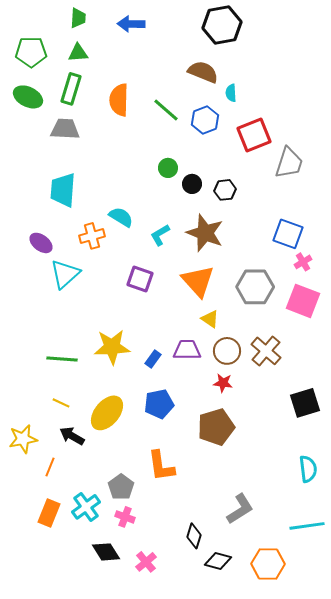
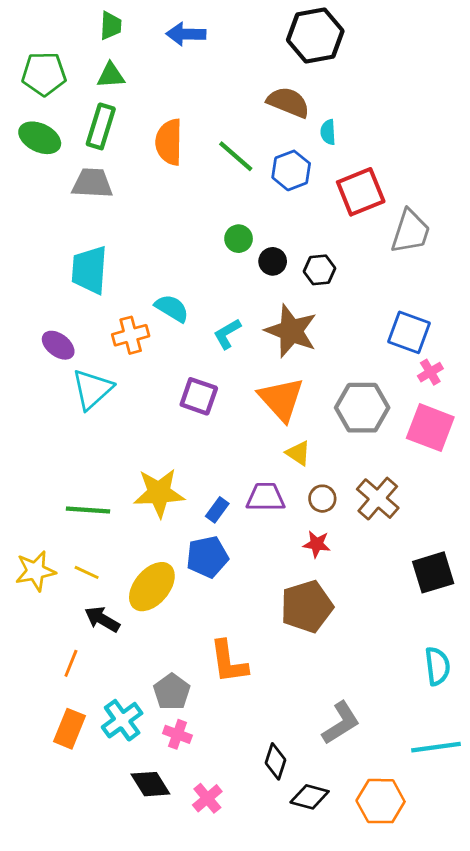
brown circle: (227, 351) -> (322, 499), size x0.7
blue pentagon: (159, 404) -> (207, 557), moved
yellow star: (23, 439) -> (35, 571), moved

